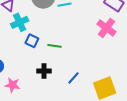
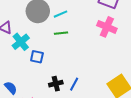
green line: (54, 46) -> (61, 33), moved
blue line: (73, 78) -> (74, 84), moved

